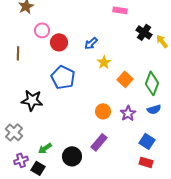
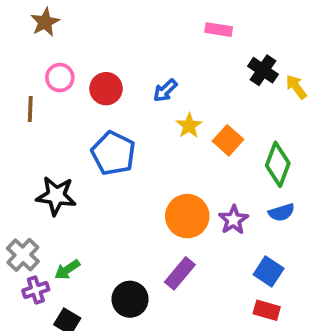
pink circle: (42, 30) -> (60, 78), moved
orange square: (125, 79) -> (228, 140), moved
orange circle: (103, 111) -> (187, 216), size x1.5
green arrow: (45, 148) -> (67, 270), moved
purple cross: (21, 160) -> (36, 290), moved

